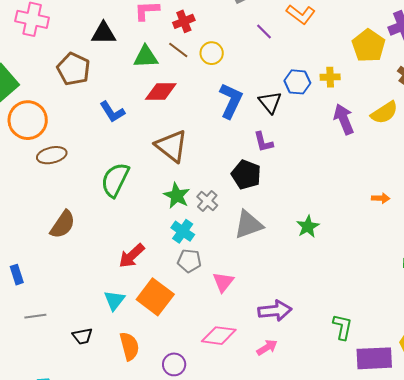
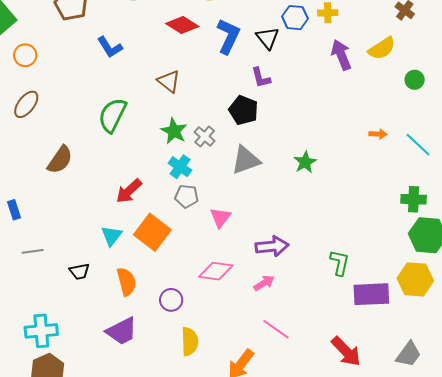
red diamond: (161, 92) -> (182, 25), moved, turned 32
orange circle: (28, 120) -> (25, 55), size x0.6
brown triangle: (171, 146) -> (169, 81), size x0.7
brown ellipse: (52, 155) -> (26, 104), moved, turned -40

